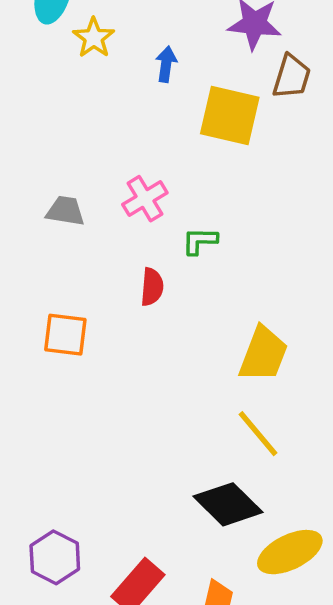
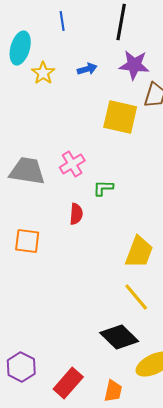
blue arrow: (166, 64) -> (87, 69), moved, turned 66
gray trapezoid: (65, 211) -> (27, 171), size x1.6

